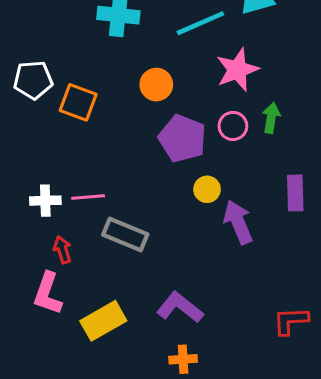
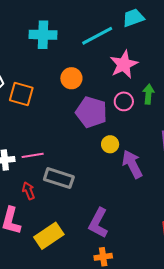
red arrow: (62, 250) -> (28, 191), moved
purple L-shape: (180, 307) -> (98, 223), turned -96

